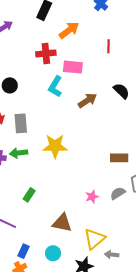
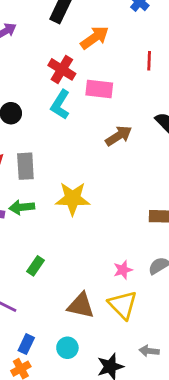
red cross: (46, 53) -> (62, 69), turned 36
cyan L-shape: (55, 87) -> (60, 105), moved
yellow triangle: (94, 239) -> (123, 305), moved, turned -35

